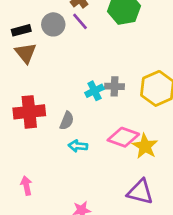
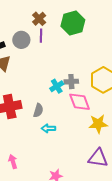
purple line: (80, 21) -> (41, 36), turned 48
pink diamond: (123, 137) -> (80, 102), moved, turned 55
yellow star: (145, 146) -> (98, 124), turned -30

